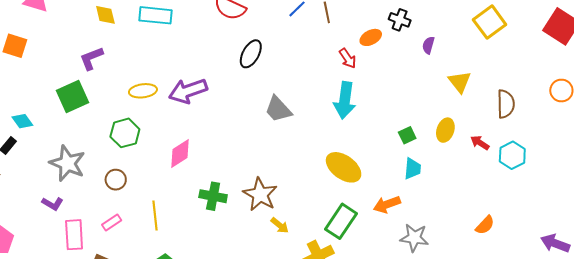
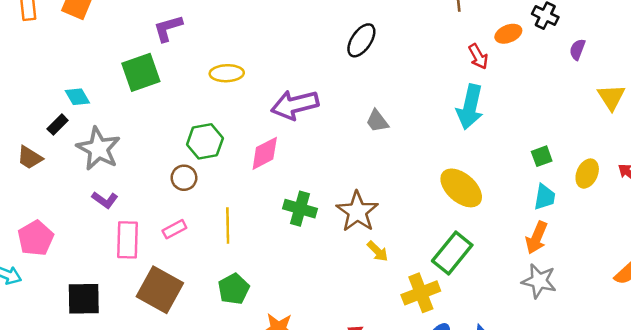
purple arrow: (188, 91) -> (295, 105), moved
gray trapezoid: (278, 109) -> (377, 121), moved, size x0.7
yellow ellipse: (445, 130) -> (587, 174), moved
green hexagon: (125, 133) -> (205, 141), moved
gray star: (67, 163) -> (98, 149), moved
orange arrow: (387, 204) -> (537, 238), moved, turned -52

